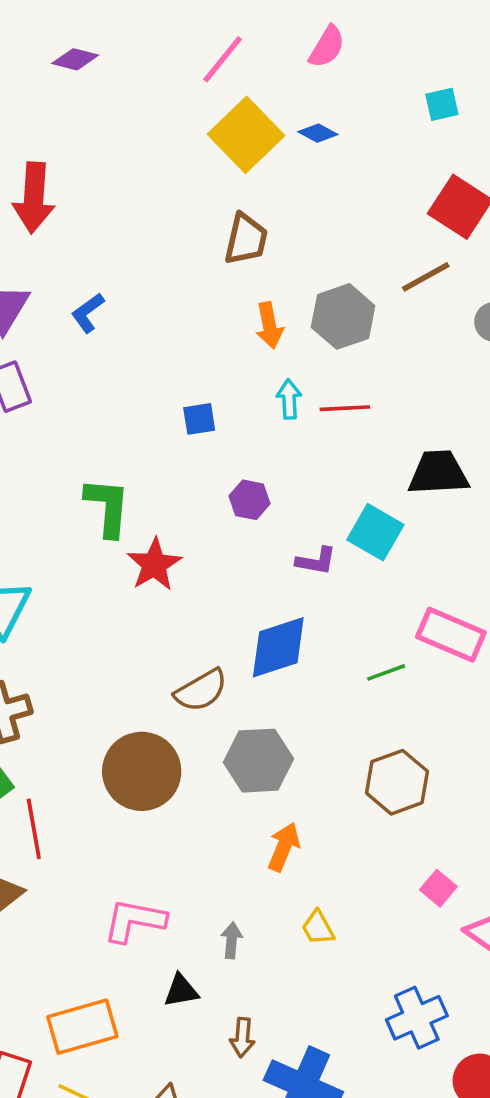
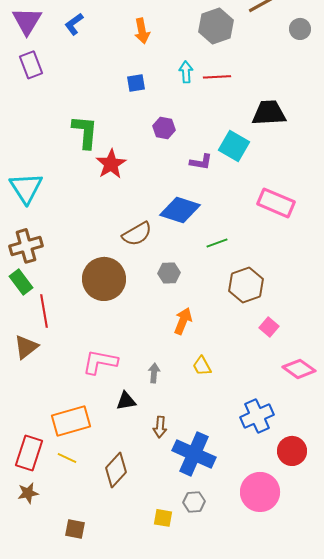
orange arrow: (269, 325) -> (142, 31), moved
blue diamond: (278, 647) -> (180, 210), turned 36
green line: (386, 672) -> (217, 243), moved
gray hexagon: (259, 761) -> (169, 273), size x0.6
pink square: (438, 888) -> (269, 327), moved

